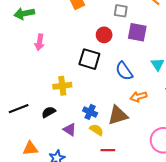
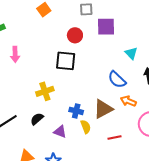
blue semicircle: (124, 71) -> (117, 80), moved
orange arrow: (138, 97) -> (128, 101), moved, turned 49
yellow semicircle: (96, 130) -> (86, 127), turned 48
red line: (108, 150) -> (115, 138), moved

